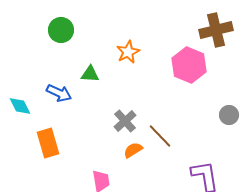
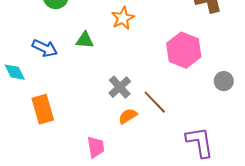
pink hexagon: (189, 65) -> (184, 50), moved
blue arrow: (59, 93) -> (45, 48), moved

